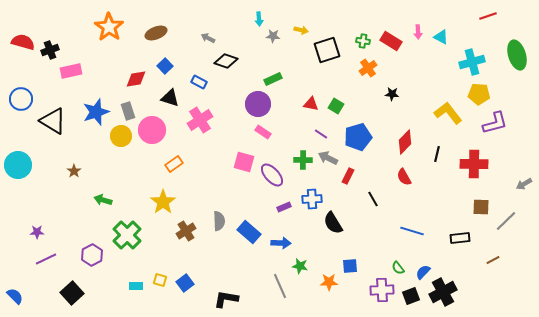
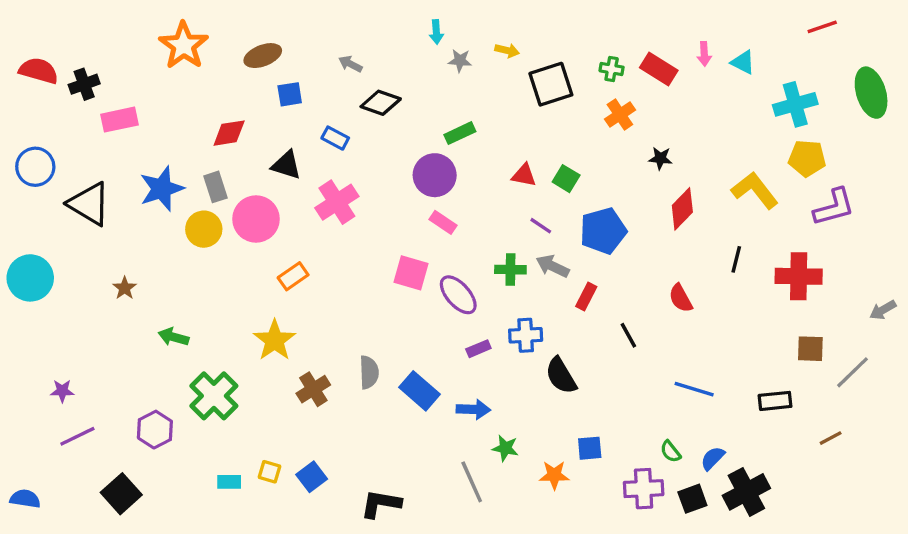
blue square: (165, 66) -> (290, 94), moved, turned 35
red diamond: (405, 142) -> (682, 209), moved
blue semicircle: (15, 296) -> (25, 499), turned -36

